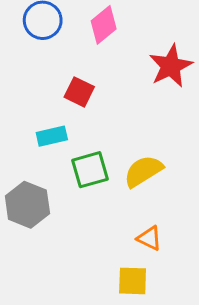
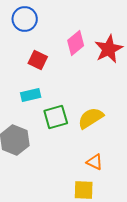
pink diamond: (104, 25) -> (76, 43), moved
red square: (79, 92) -> (38, 60), moved

